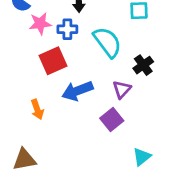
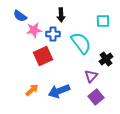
blue arrow: (77, 91) -> (59, 91), moved
orange arrow: (37, 109) -> (32, 90), turned -112
purple square: (112, 119) -> (96, 97), moved

